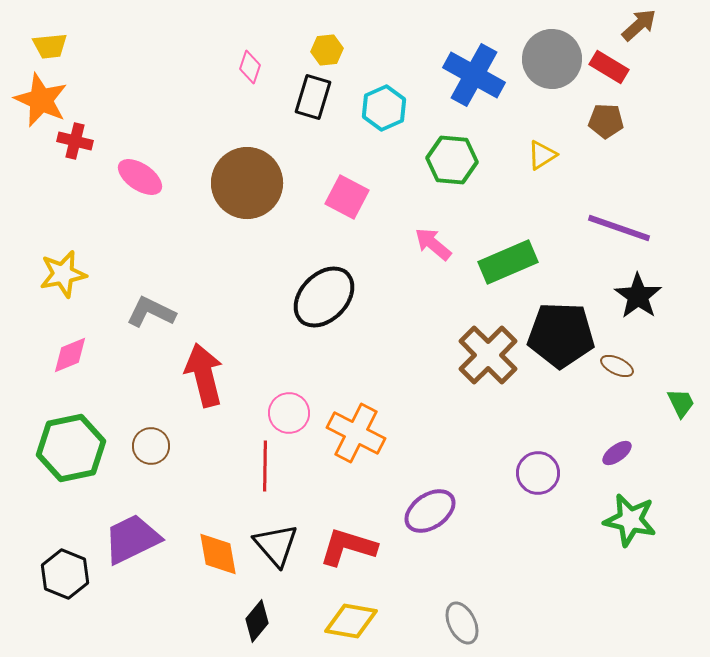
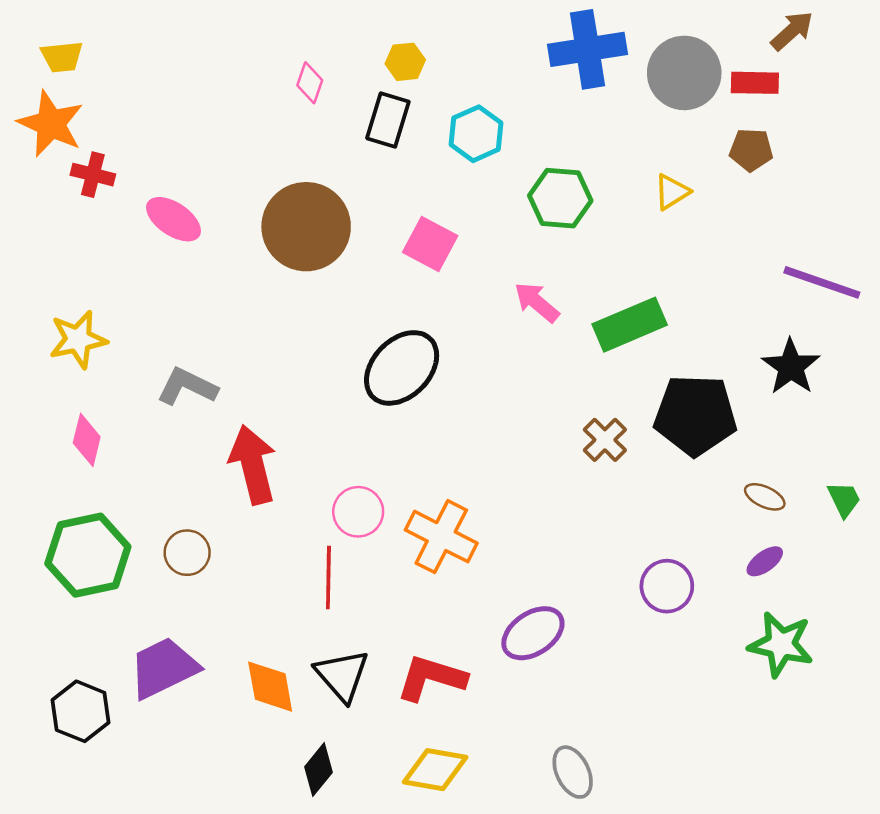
red rectangle: (609, 67) -> (755, 83), turned -30
blue cross: (474, 75) -> (588, 49), moved, turned -38
purple line: (619, 228) -> (822, 282), moved
pink diamond: (70, 355) -> (87, 440), turned -54
brown cross: (488, 355) -> (605, 440), size x0.6
brown ellipse: (617, 366) -> (765, 497), moved

